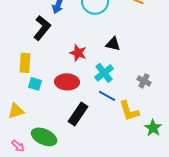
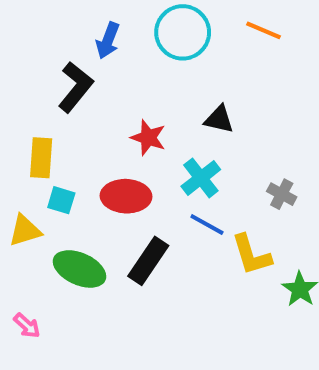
yellow triangle: (16, 111) -> (25, 231), moved
green ellipse: (44, 137) -> (80, 269), moved

